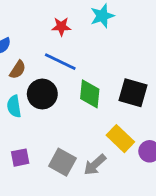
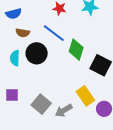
brown semicircle: (18, 70) -> (23, 33), turned 56
green diamond: (90, 94) -> (76, 50), moved

